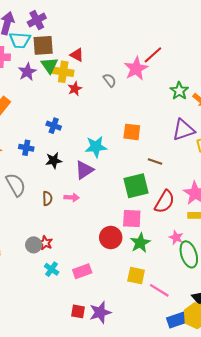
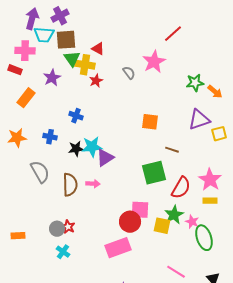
red line: (153, 55) -> (173, 34), moved
purple star: (27, 72) -> (52, 78), moved
green star: (179, 91) -> (195, 83), turned 30
cyan star: (96, 147) -> (92, 147), moved
brown semicircle: (47, 198) -> (70, 185), size x1.6
pink square: (132, 219) -> (140, 210), moved
green star: (140, 243) -> (174, 215), moved
cyan cross: (52, 269) -> (63, 252), moved
pink rectangle: (82, 271) -> (118, 248), moved, size x1.4
yellow square: (136, 276) -> (162, 226), moved

